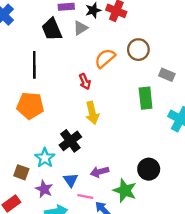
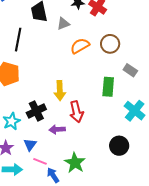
gray triangle: (80, 28) -> (63, 24), moved
red arrow: (85, 82) -> (76, 112), moved, size x1.5
black circle: (149, 169) -> (119, 146), moved
purple arrow: (100, 172) -> (57, 129), moved

